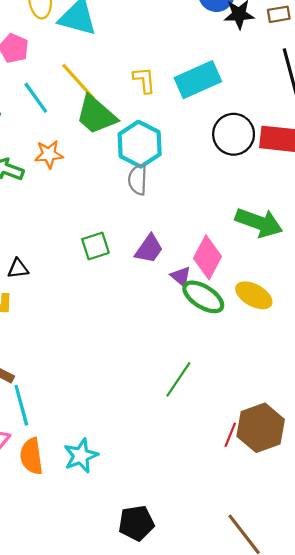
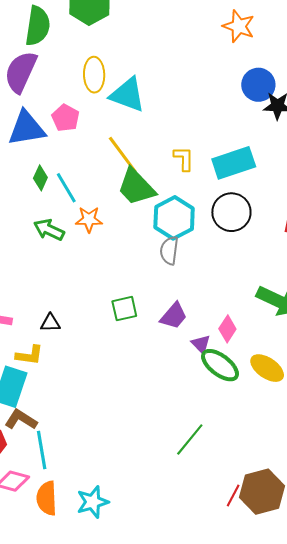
cyan line: (36, 98) -> (66, 188), moved
black circle: (234, 134) -> (231, 212), moved
pink diamond: (208, 257) -> (227, 329), size x0.7

